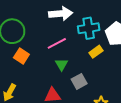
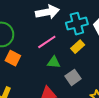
yellow rectangle: (96, 52) -> (78, 47), moved
green triangle: (62, 64) -> (54, 62), turned -48

